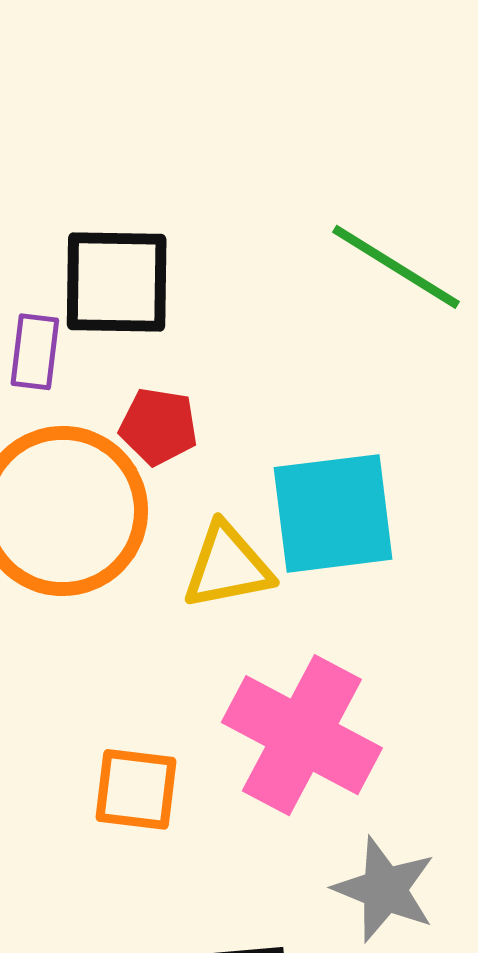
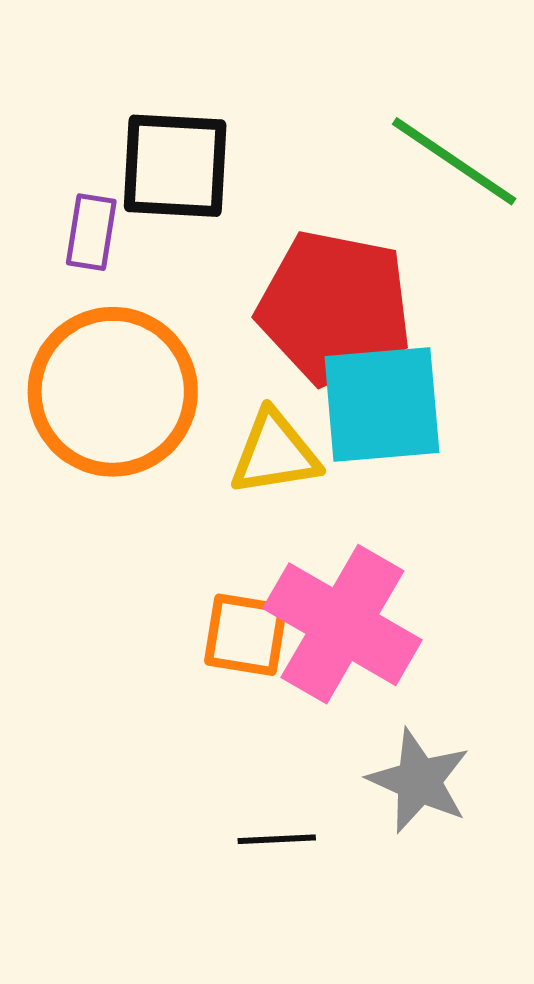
red pentagon: (159, 426) -> (334, 307), moved, size x2.0
orange square: (136, 789) -> (246, 635), moved

